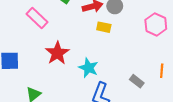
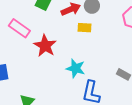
red star: (57, 53) -> (45, 46), moved

